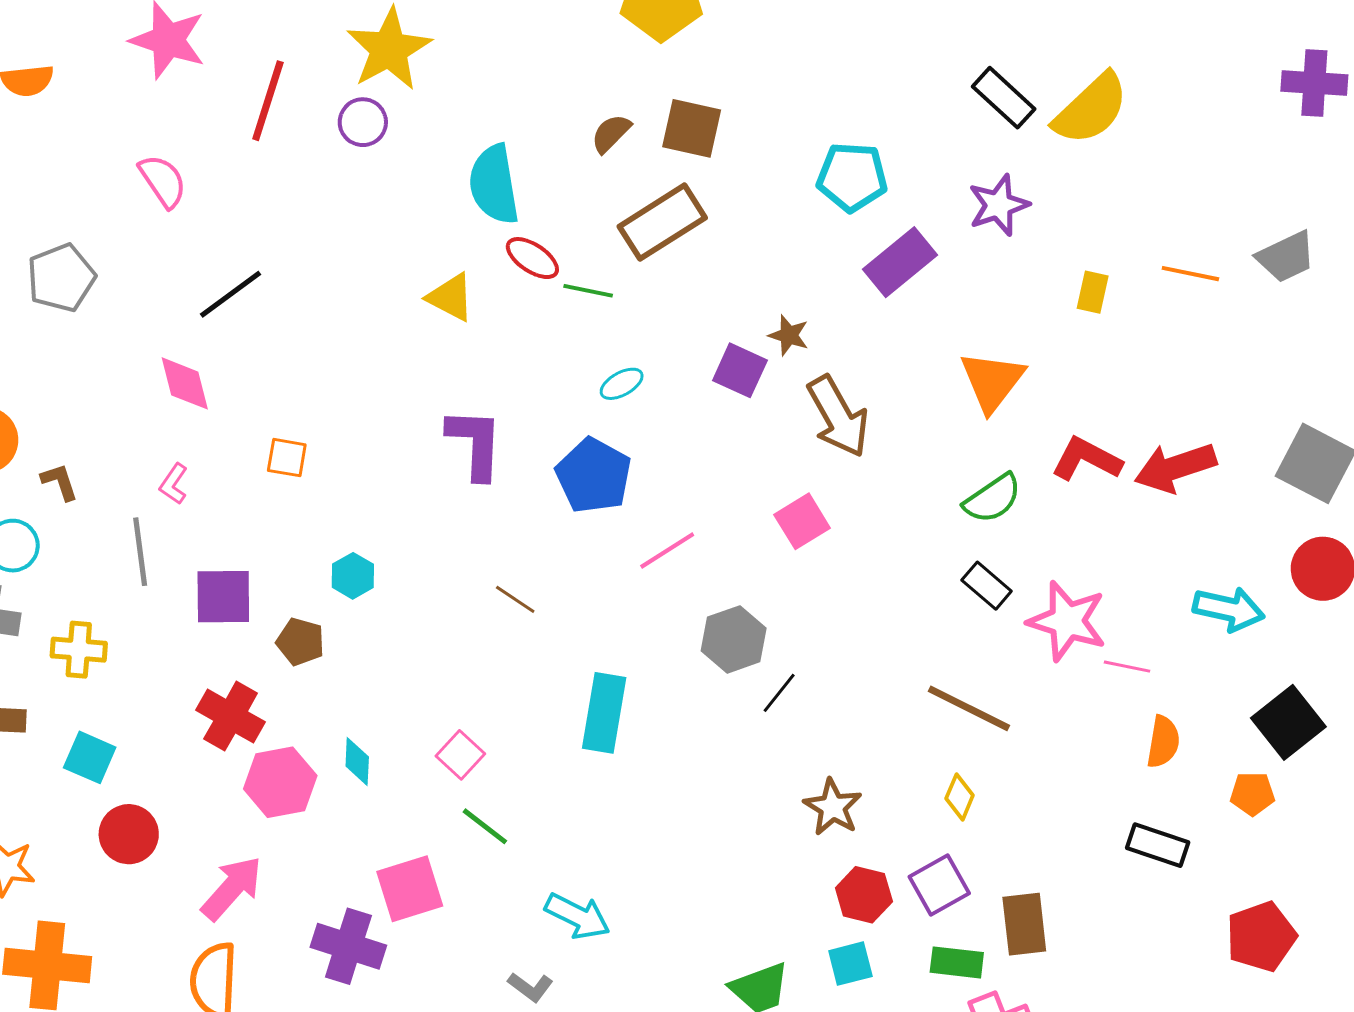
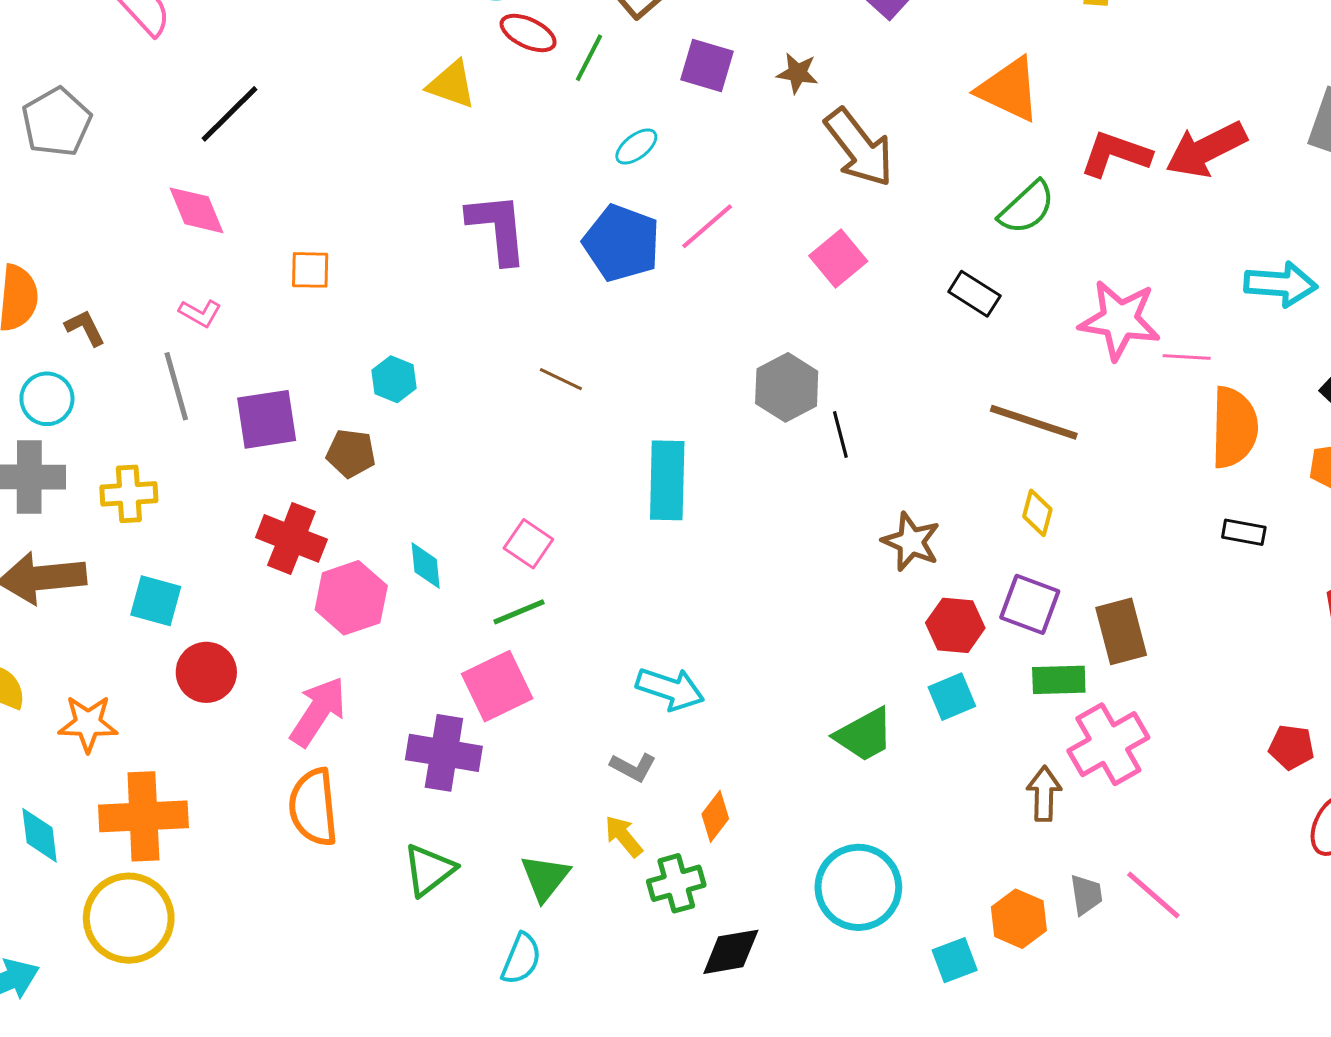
green line: (588, 291) -> (589, 58), turned -66
purple square: (740, 370) -> (707, 65), moved
orange triangle: (992, 381) -> (1009, 89), turned -34
pink L-shape: (174, 484) -> (200, 313), turned -87
pink line: (667, 550) -> (707, 226), moved
black rectangle: (987, 586) -> (974, 294), moved
black line: (779, 693) -> (840, 434), turned -45
orange semicircle: (1163, 742) -> (1234, 427), size x1.5
green line: (485, 826) -> (519, 612), moved, turned -52
black rectangle: (1158, 845) -> (1244, 532), size x0.7
purple square: (939, 885) -> (1030, 604), turned -32

